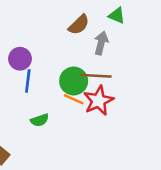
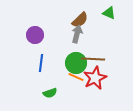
gray arrow: (101, 43) -> (77, 34), moved
purple circle: (20, 59) -> (35, 35), moved

